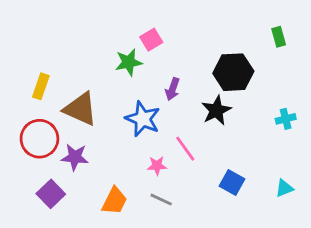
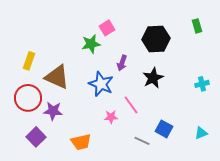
black hexagon: (233, 72) -> (156, 39), moved
gray line: (161, 200) -> (142, 141), moved
orange trapezoid: (114, 201) -> (81, 142), turned 50

